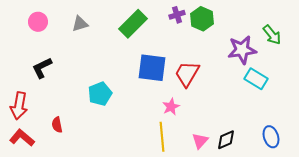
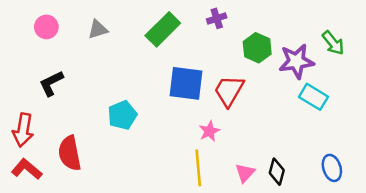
green hexagon: (202, 19) -> (257, 48), moved
red semicircle: (57, 125) -> (70, 153), size x1.8
black diamond: (226, 140) -> (277, 172), turned -50

